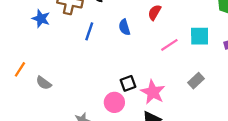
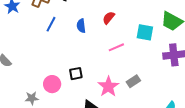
cyan square: (200, 36) -> (145, 32), moved
pink star: (153, 92) -> (108, 87), moved
pink circle: (114, 102) -> (52, 84), moved

